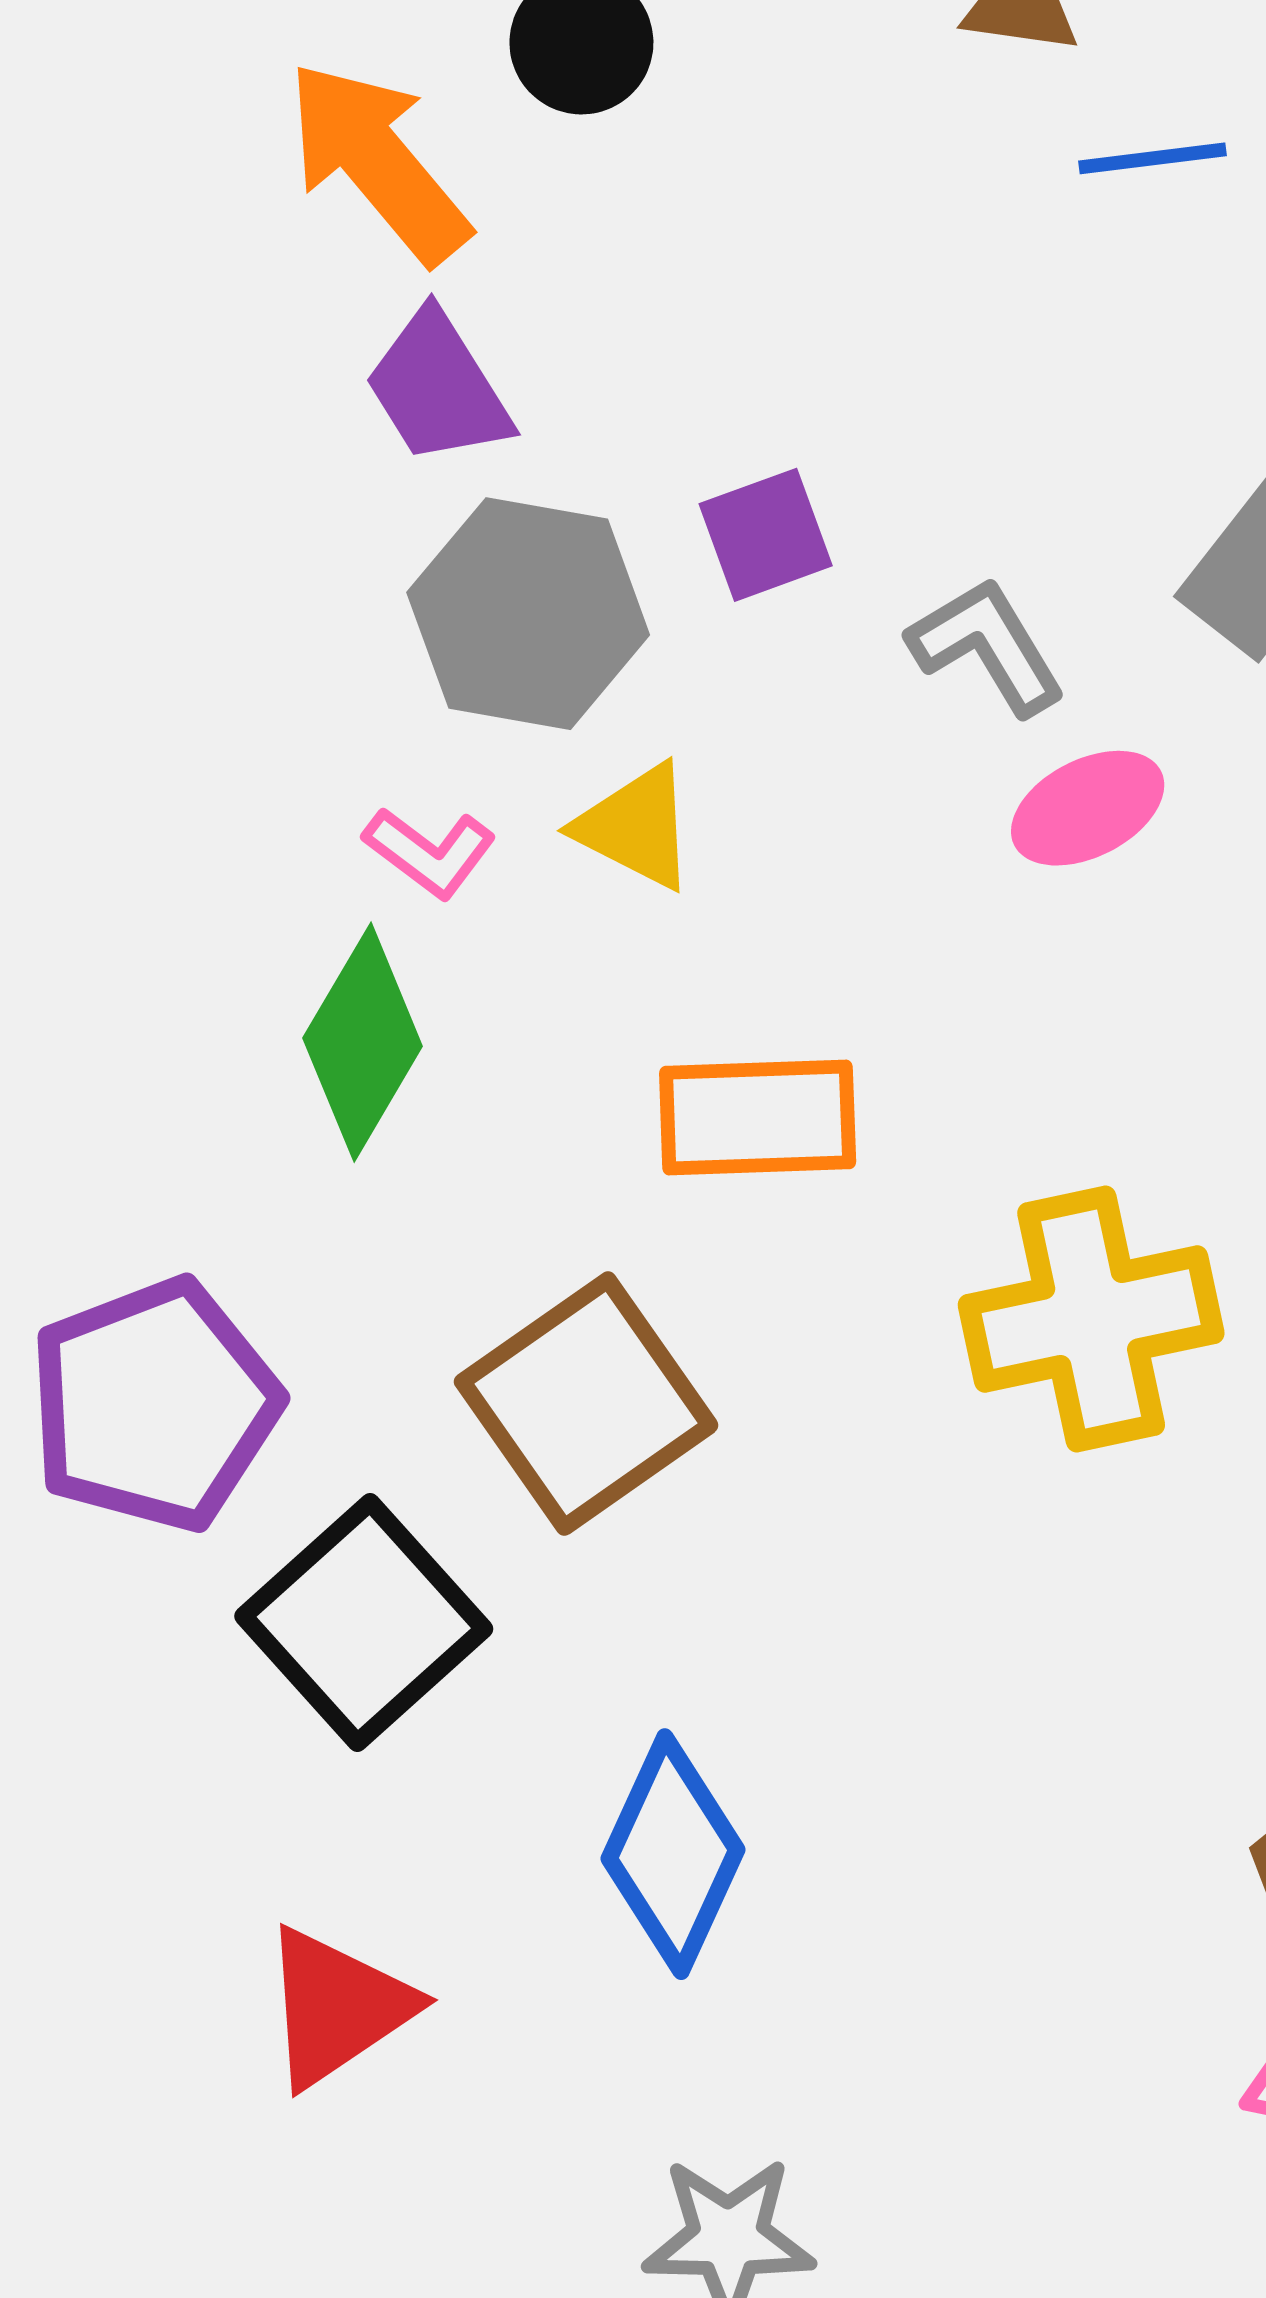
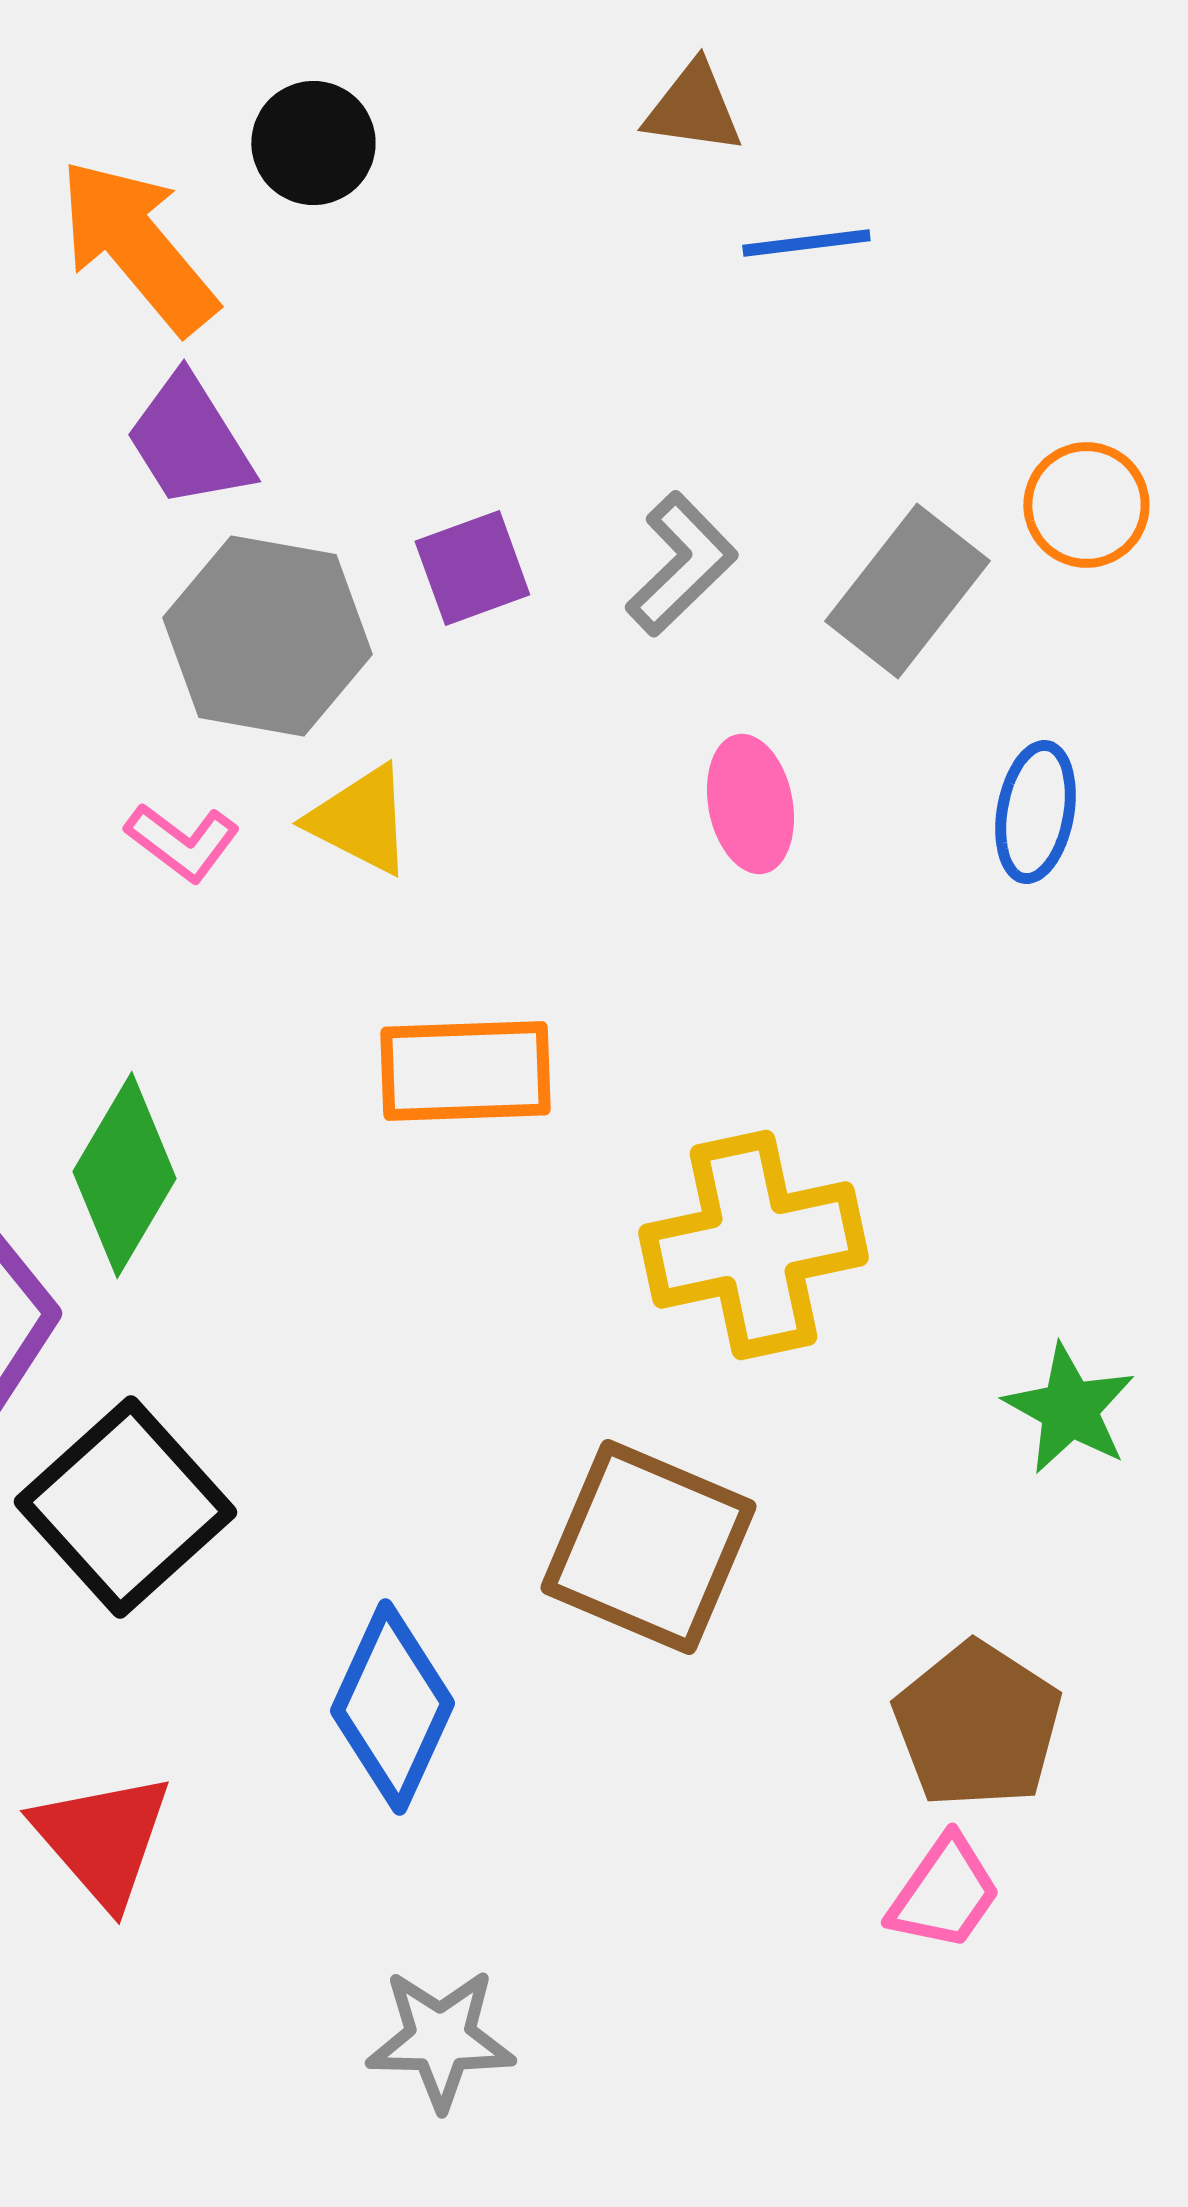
gray L-shape: (987, 646) -> (681, 564), moved, turned 77
pink ellipse: (1088, 808) -> (750, 804), turned -74
green diamond: (363, 1042) -> (124, 1175), moved
brown square: (586, 1404) -> (648, 1547), moved, turned -32
red triangle: (337, 2007) -> (102, 1839), turned -37

